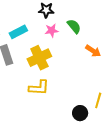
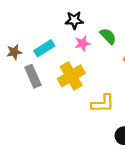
yellow L-shape: (39, 88) -> (103, 103), moved

